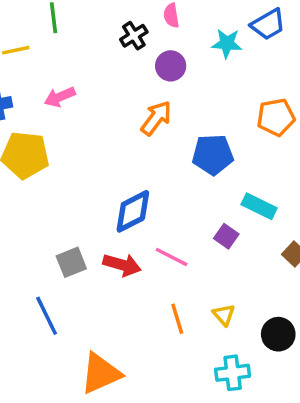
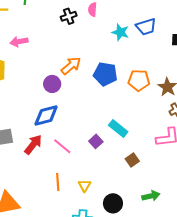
purple circle: (171, 66) -> (52, 84), moved
blue pentagon: (213, 155) -> (105, 74), moved
red arrow: (122, 265) -> (33, 144), turned -80

